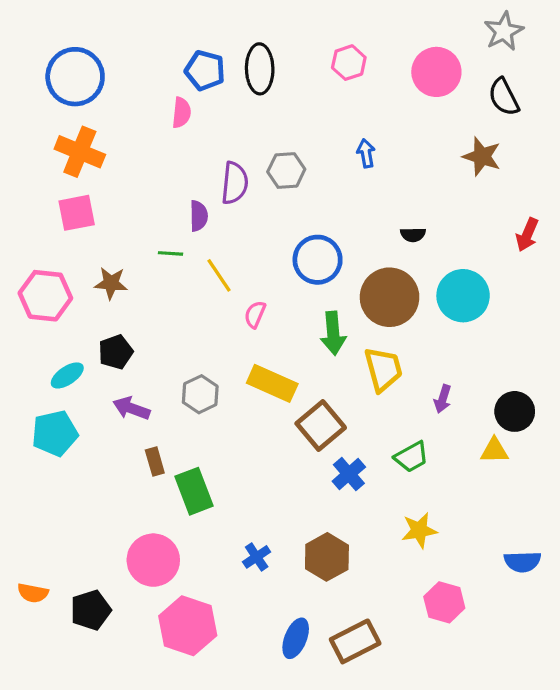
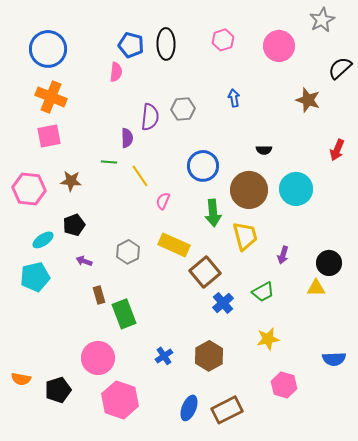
black semicircle: (504, 97) -> (340, 68), moved, turned 75
purple arrow: (131, 408) -> (84, 261), size x0.7

